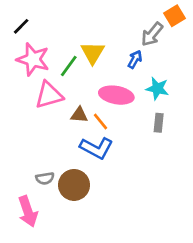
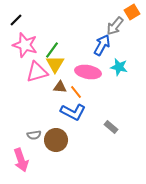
yellow triangle: (93, 53) -> (55, 64), moved
blue arrow: (135, 59) -> (102, 45), size x1.5
gray rectangle: (159, 123) -> (111, 127), moved, turned -56

